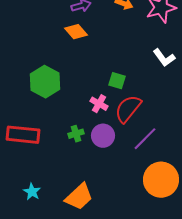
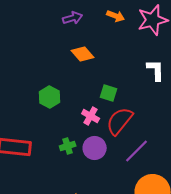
orange diamond: (76, 32) -> (83, 54), moved
white L-shape: (164, 58) -> (156, 70), turned -145
green hexagon: (45, 82) -> (50, 97), moved, size x0.7

